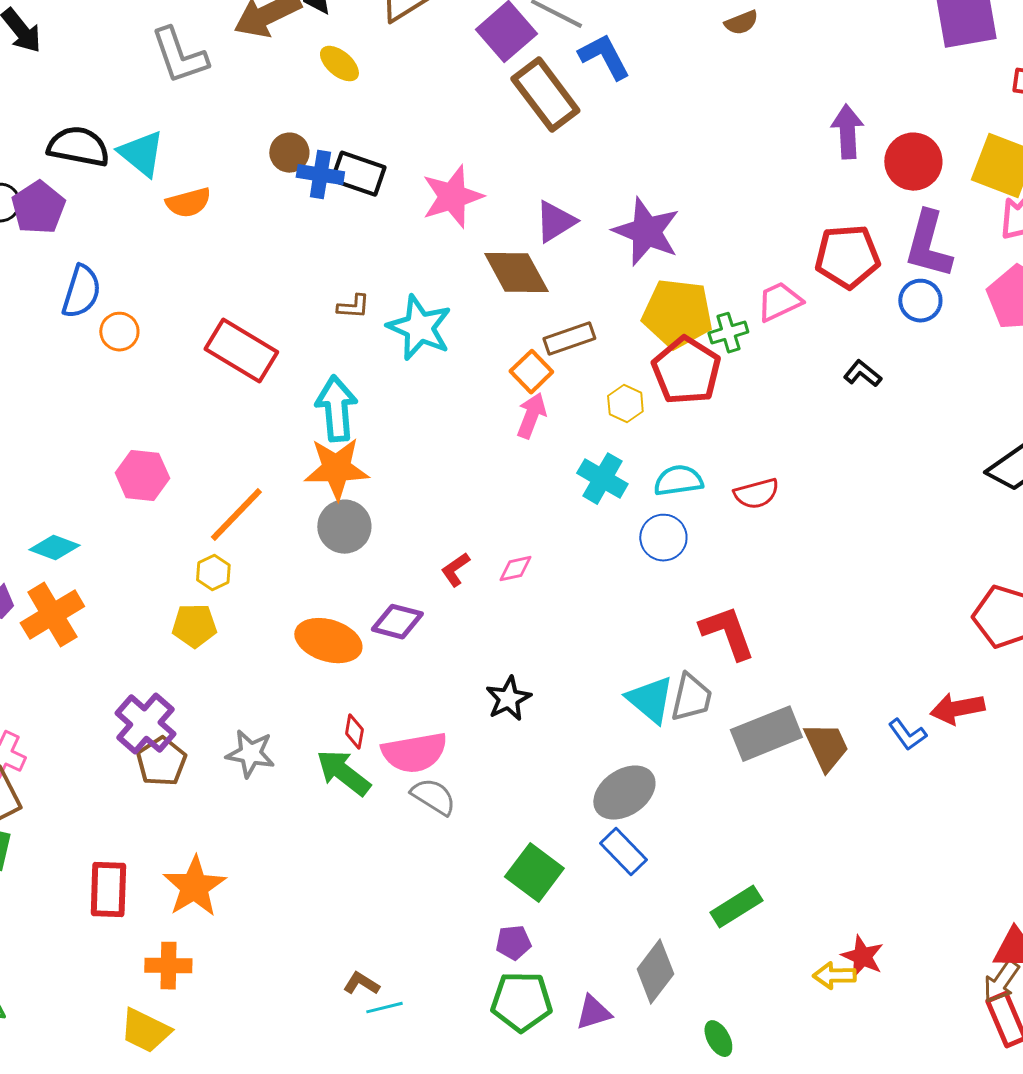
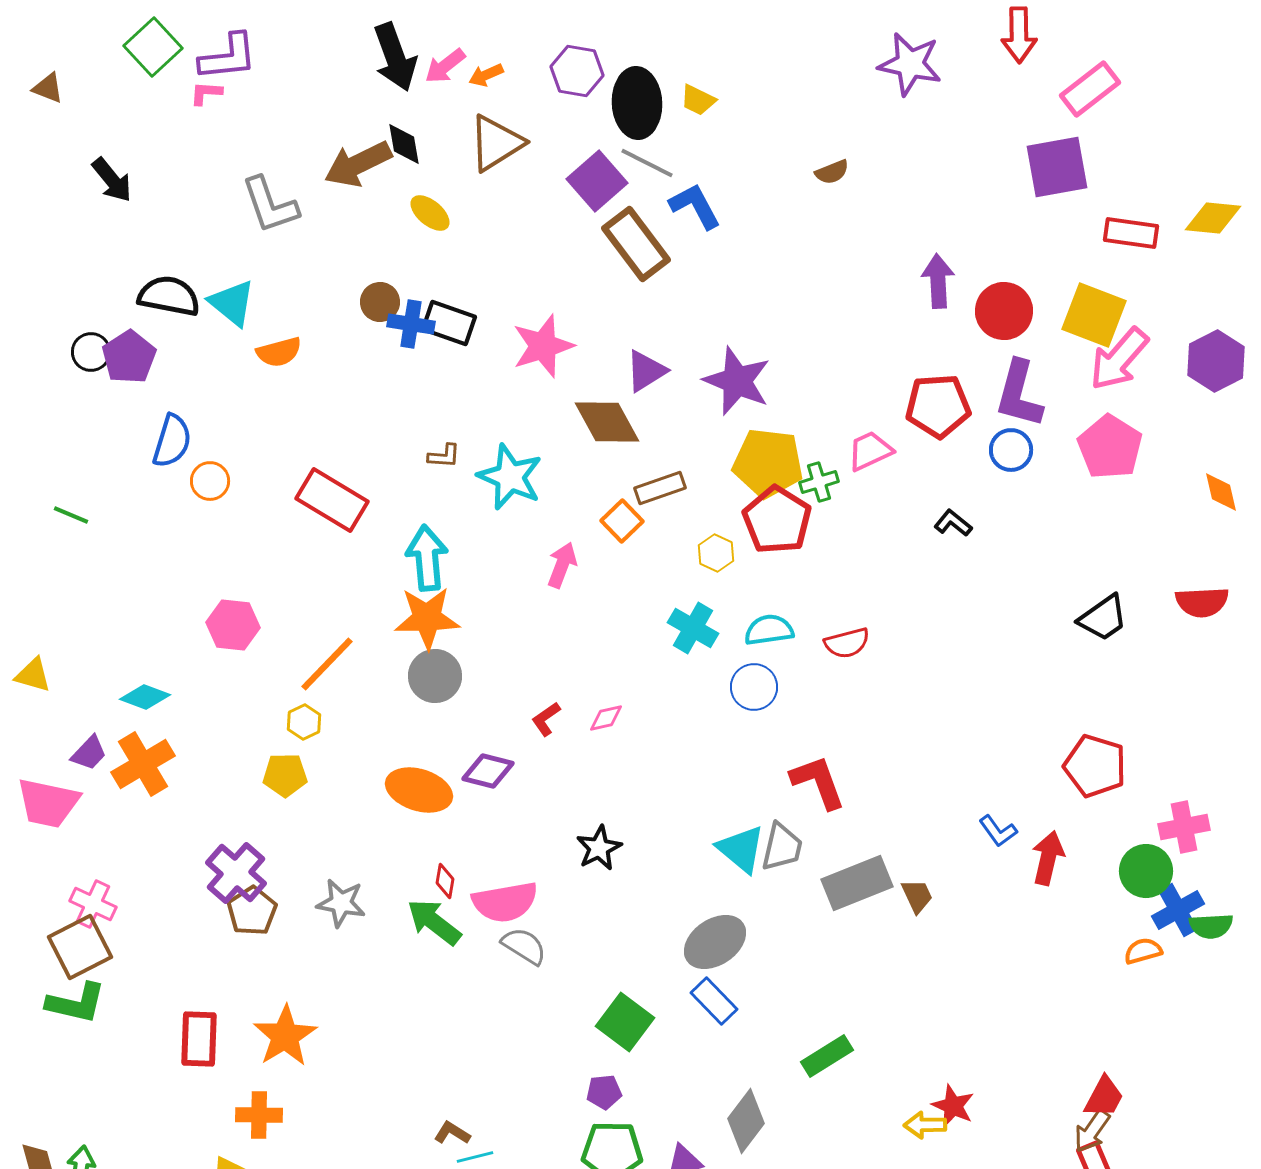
pink arrow: (531, 416) -> (562, 565), moved
red arrow: (957, 709) -> (1048, 858), turned 114
blue L-shape: (907, 735) -> (998, 831), moved
brown trapezoid: (826, 747) -> (917, 896), size x0.7

